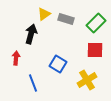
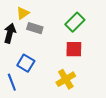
gray rectangle: (66, 19) -> (35, 28), moved
blue square: (58, 64) -> (26, 63), moved

